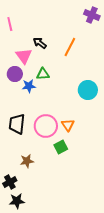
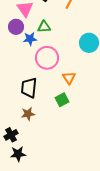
black trapezoid: (17, 124) -> (29, 88), moved
pink circle: (46, 126) -> (47, 58), moved

